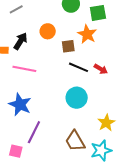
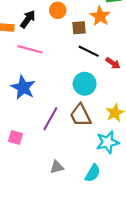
red arrow: (101, 69) -> (113, 63), moved
purple line: (34, 132) -> (50, 119), moved
brown trapezoid: (75, 141) -> (80, 115), moved

